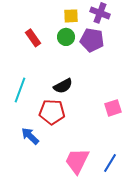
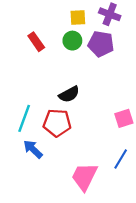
cyan line: (20, 90) -> (24, 118), moved
blue line: (110, 163) -> (121, 159), moved

